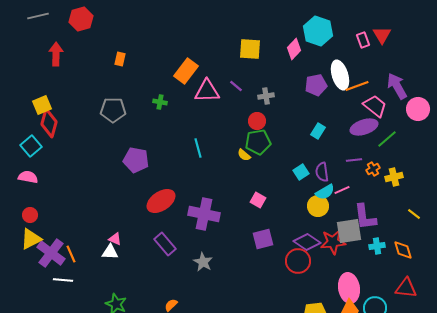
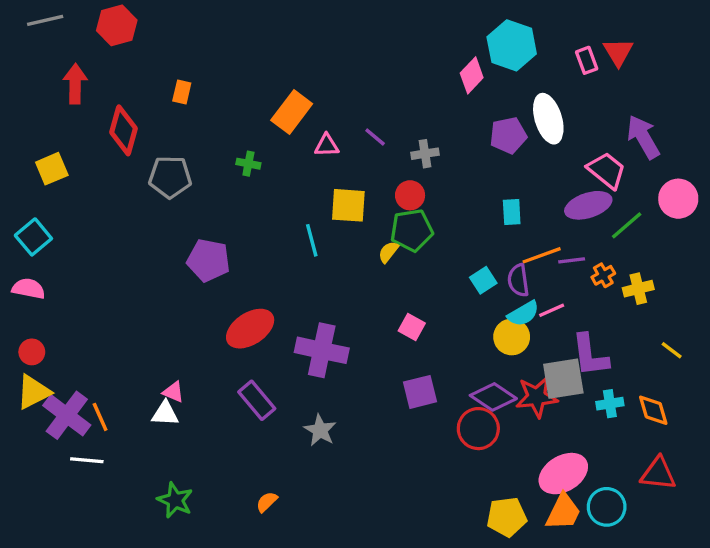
yellow square: (250, 49) -> (348, 205), moved
orange line: (357, 86) -> (542, 255), moved
pink triangle: (207, 91) -> (327, 145), size x0.6
pink circle: (418, 109) -> (678, 199), moved
red diamond: (49, 123) -> (123, 130), moved
cyan rectangle: (318, 131) -> (512, 212), turned -35
yellow semicircle: (244, 155) -> (388, 252), turned 88
pink ellipse: (349, 288) -> (563, 474), turned 68

